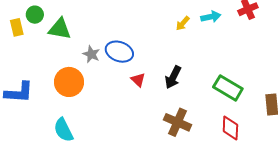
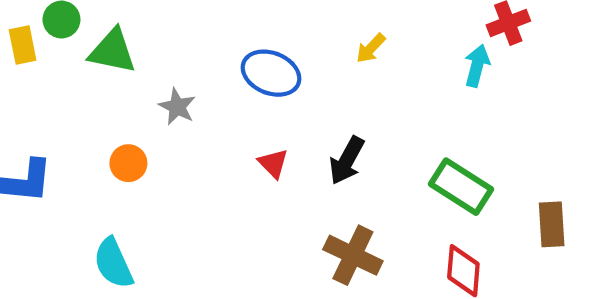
cyan arrow: (211, 17) -> (477, 66), moved, turned -66
blue ellipse: (119, 52) -> (271, 73), moved
orange circle: (69, 82) -> (128, 163), size x0.6

